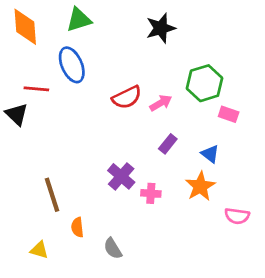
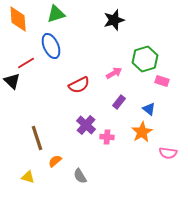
red line: (36, 89) -> (26, 63), turned -36
red semicircle: (127, 97) -> (79, 85), moved
orange semicircle: (77, 227) -> (55, 161), turned 56

